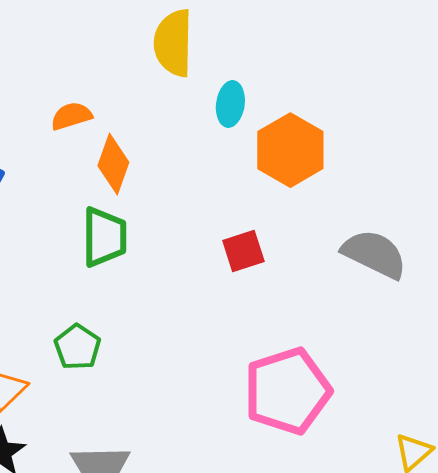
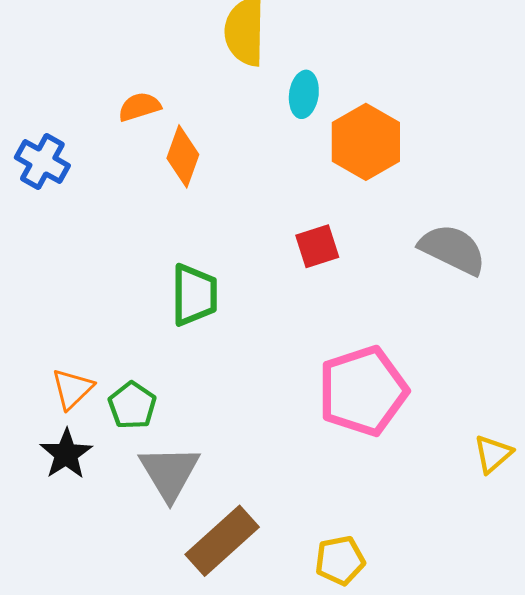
green trapezoid: (104, 237) -> (194, 295), moved
green pentagon: (77, 347) -> (132, 405), moved

